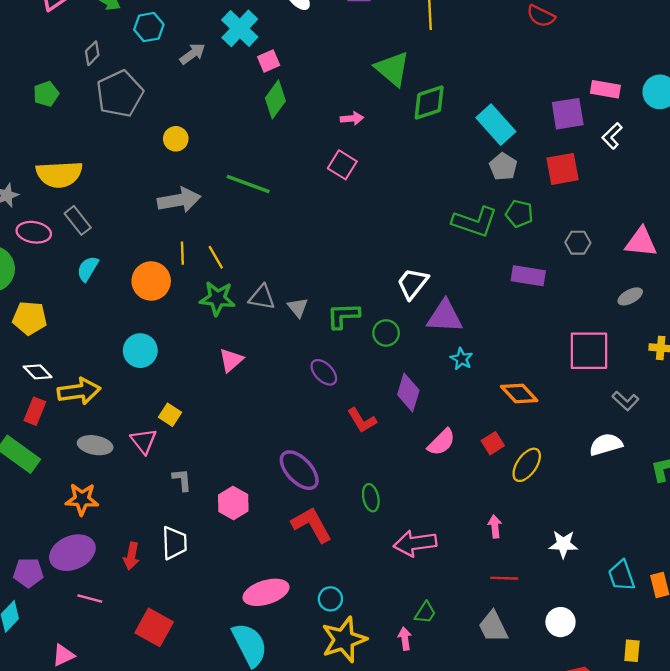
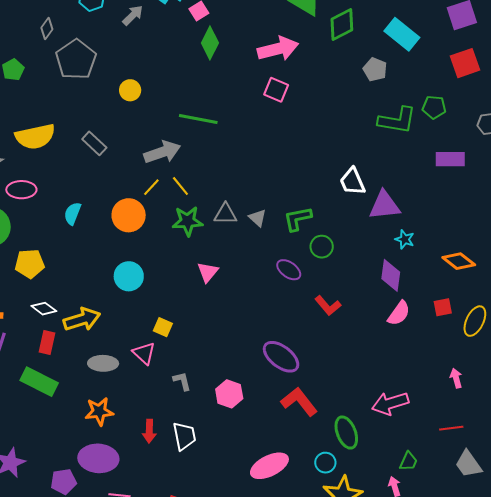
pink arrow: (352, 118) -> (278, 49), size x2.0
gray pentagon: (503, 167) -> (375, 69), moved
gray arrow: (179, 200) -> (162, 152), moved
gray rectangle: (78, 220) -> (94, 143), moved
yellow line: (182, 253) -> (151, 187), turned 54
white trapezoid: (413, 283) -> (352, 181), turned -52
green circle: (386, 333) -> (322, 247), moved
purple diamond: (408, 393) -> (391, 275), moved
red square: (493, 443) -> (443, 307), turned 30
green ellipse: (371, 498) -> (346, 433), moved, size x1.4
purple ellipse: (72, 553) -> (98, 458), turned 36
red arrow: (131, 556) -> (149, 431), moved
red line: (504, 578) -> (451, 428), moved

